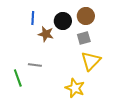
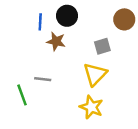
brown circle: (86, 16) -> (124, 19), moved
black circle: (63, 21) -> (67, 16), moved
yellow triangle: (91, 61) -> (95, 74), moved

